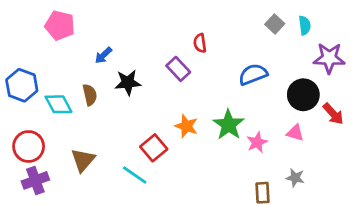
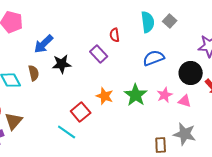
cyan semicircle: (305, 25) -> (148, 22), moved, size x1.5
blue arrow: (103, 55) -> (44, 44), size x1.5
pink star: (257, 142) -> (165, 95), moved
brown triangle: (83, 160) -> (14, 121), moved
gray star: (295, 178) -> (185, 134), size x1.6

